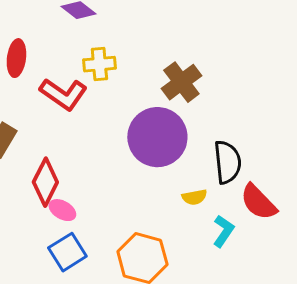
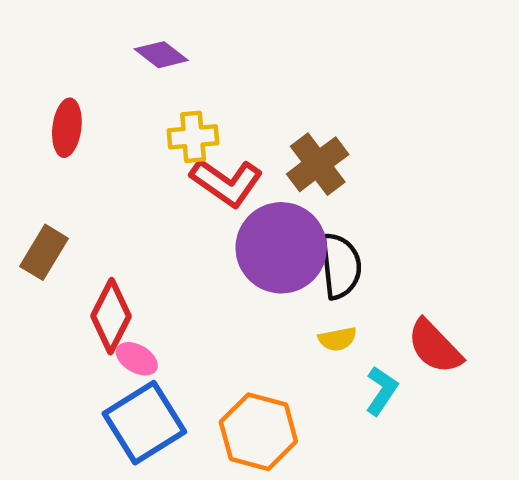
red L-shape: (63, 94) -> (226, 182), moved
black semicircle: (227, 162) -> (341, 266), moved
blue square: (67, 252) -> (144, 423), size x1.4

